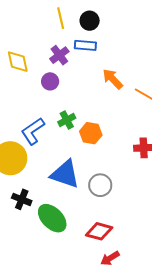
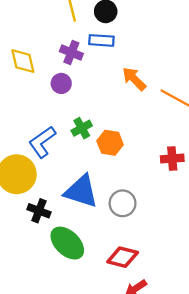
purple cross: (59, 55) -> (71, 53), turned -30
black cross: (22, 199) -> (39, 211), moved

